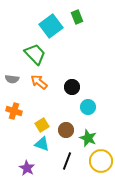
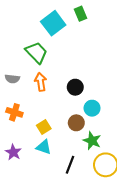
orange arrow: (39, 82) -> (41, 82), turned 42
brown circle: (66, 130) -> (76, 123), moved
purple star: (27, 168) -> (13, 152), moved

